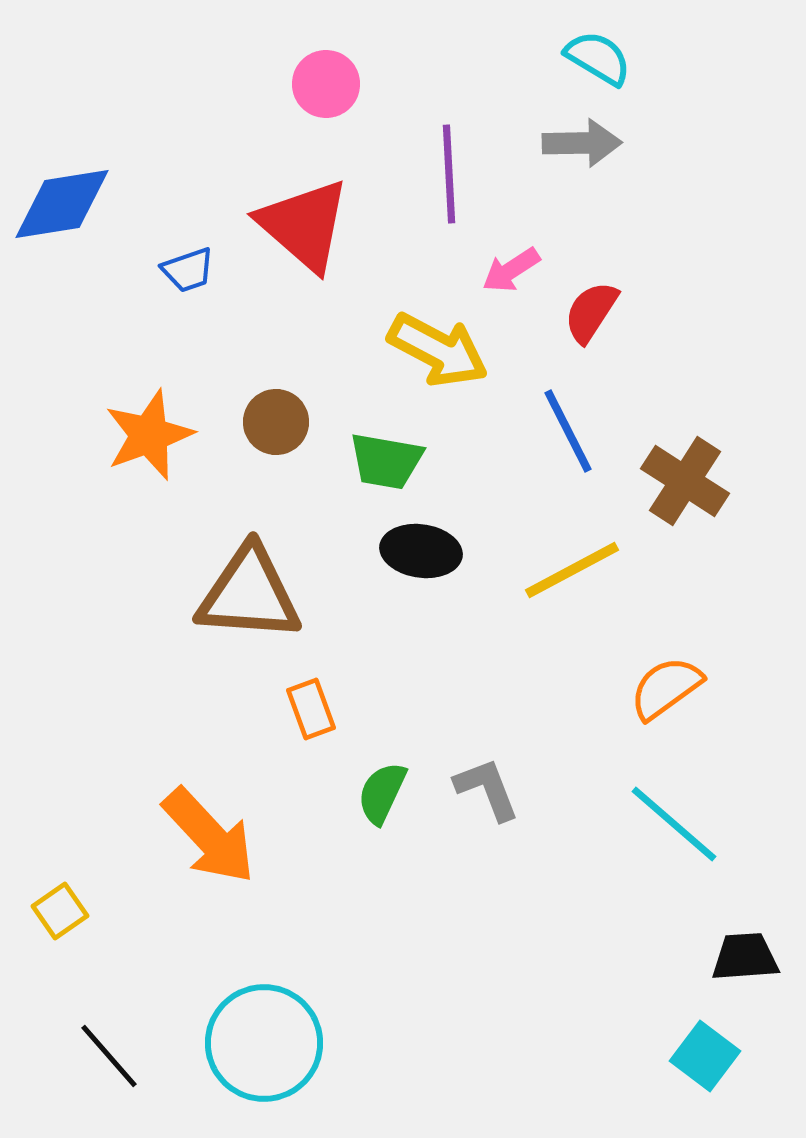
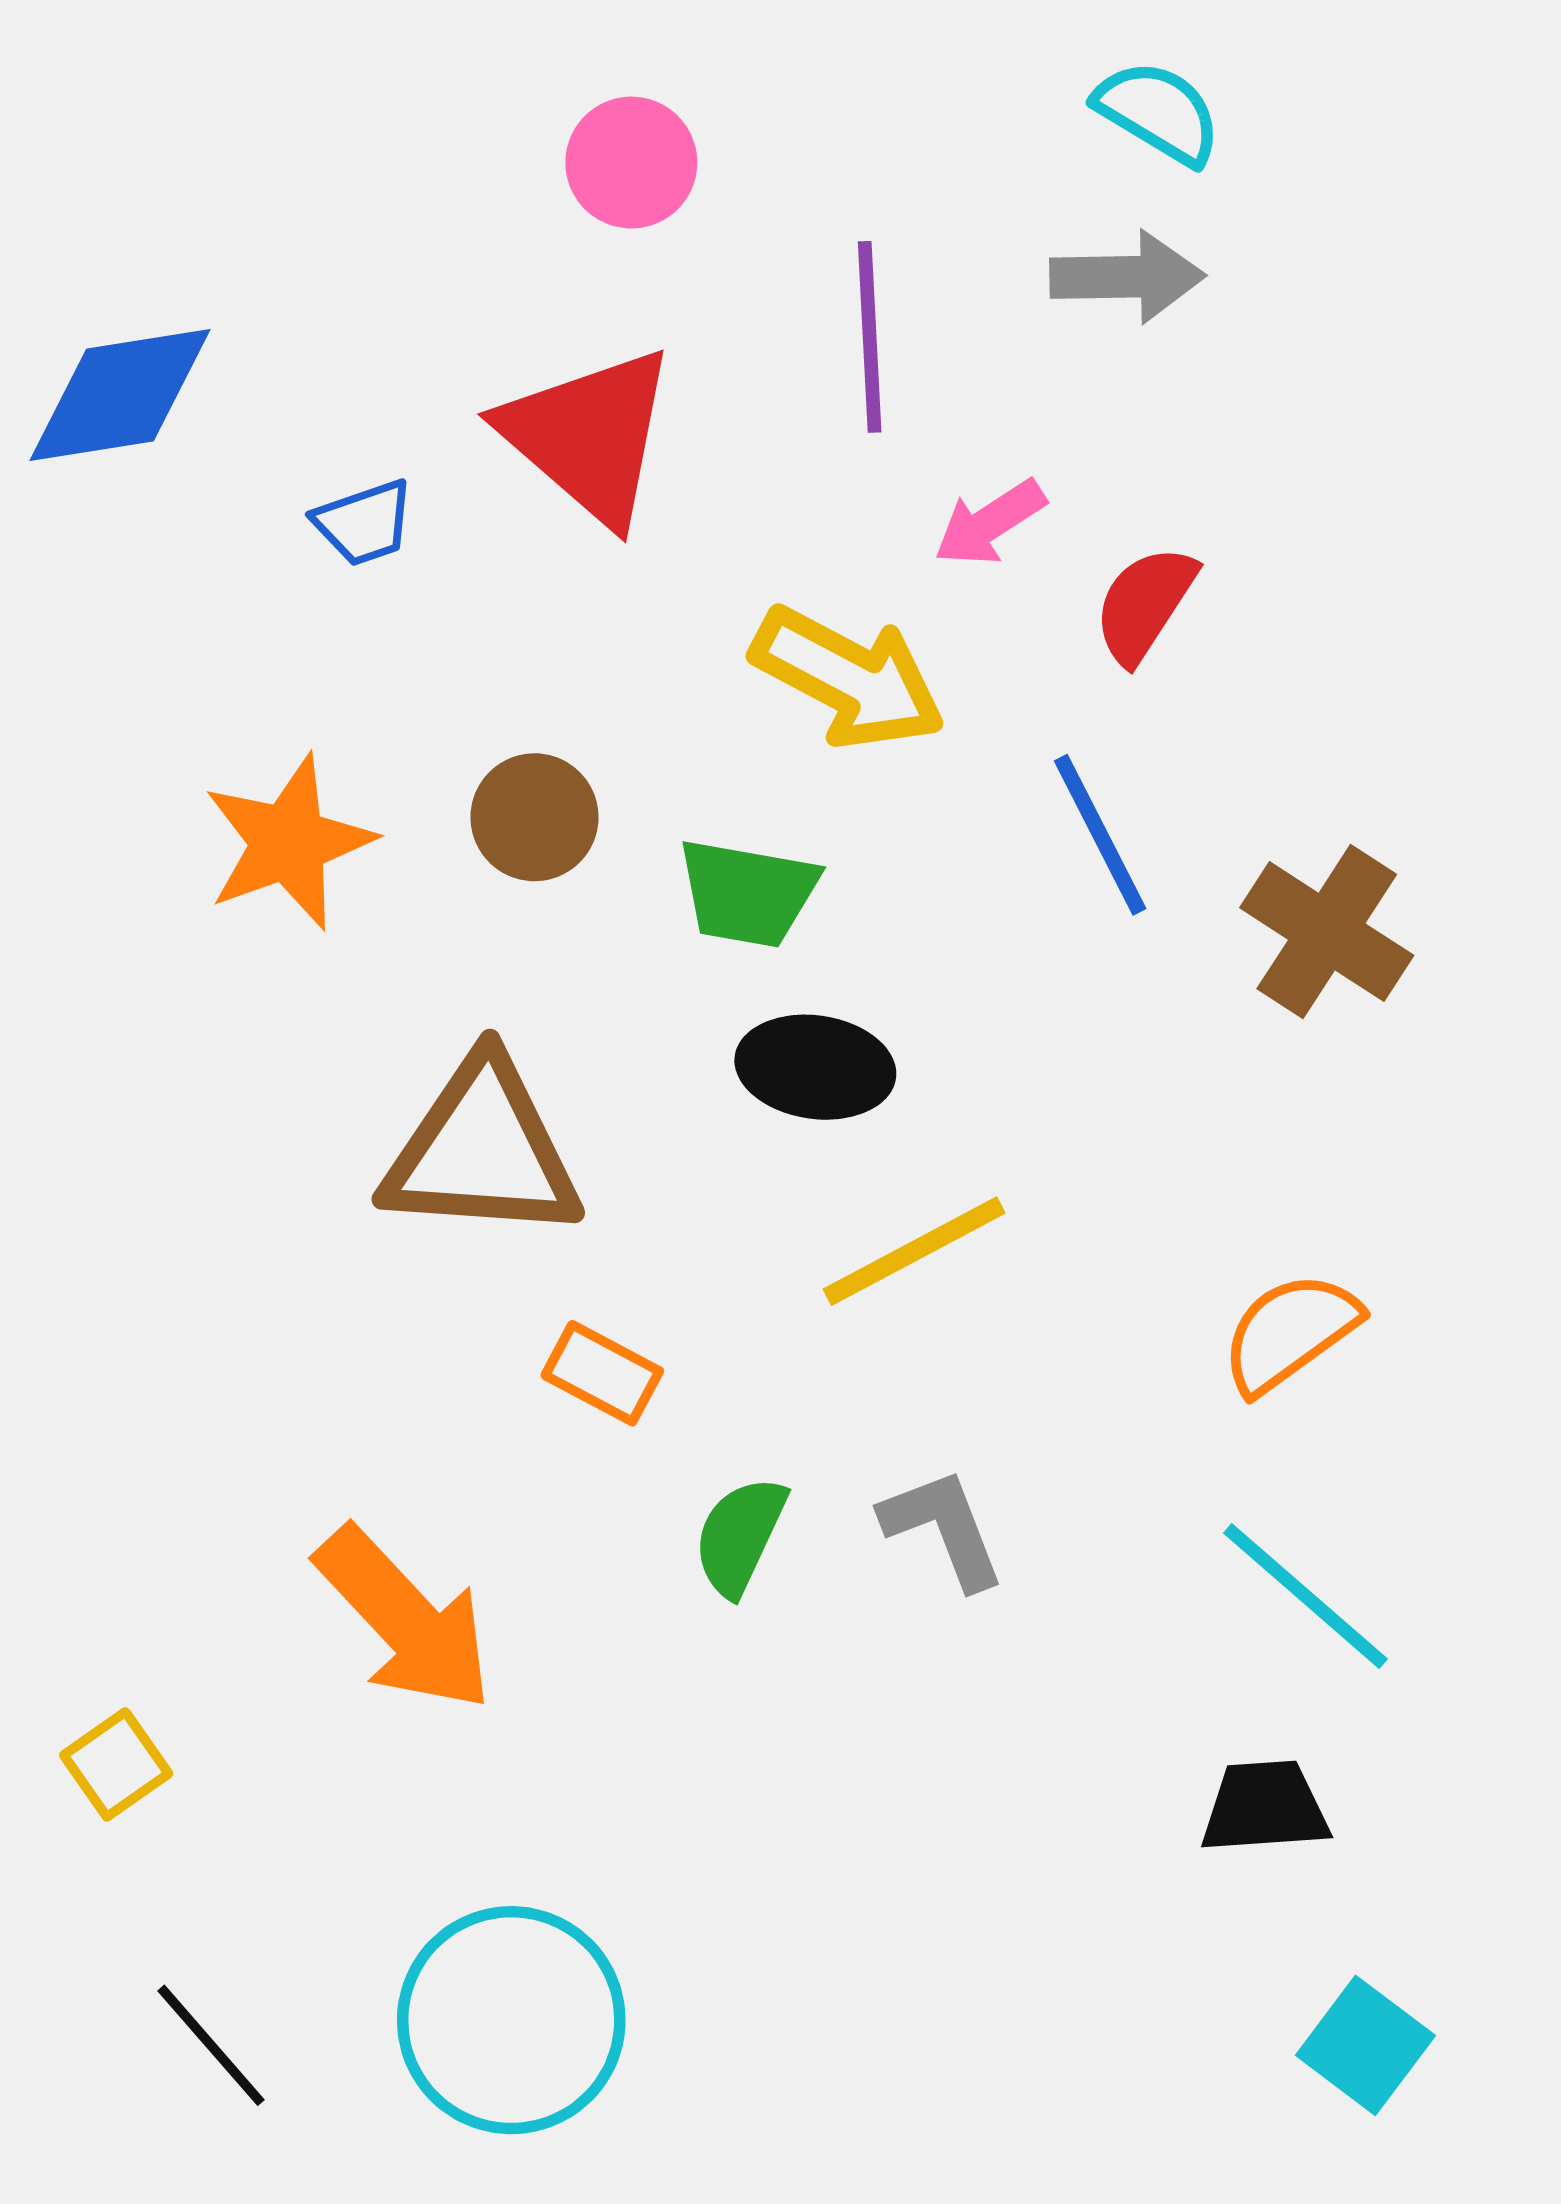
yellow line: (572, 570) -> (914, 1251), moved
orange rectangle: (311, 709) -> (602, 1373), turned -42
black trapezoid: (745, 957) -> (1265, 1807), moved

